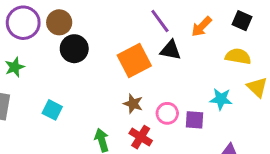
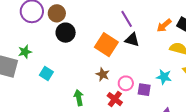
orange arrow: (202, 27) -> (164, 26), moved
orange square: (134, 61) -> (106, 45), turned -35
green star: (15, 67) -> (25, 52), moved
red cross: (141, 137) -> (115, 99), moved

